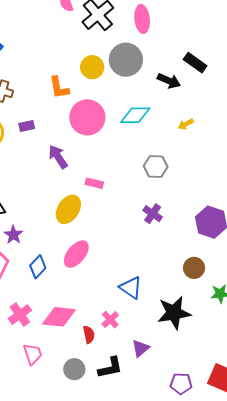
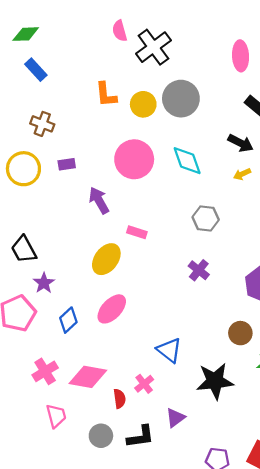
pink ellipse: (142, 19) -> (241, 56), moved
black arrow: (169, 81) -> (241, 143), moved
orange L-shape: (59, 88) -> (106, 95), moved
cyan diamond: (135, 115) -> (187, 161), turned 68

